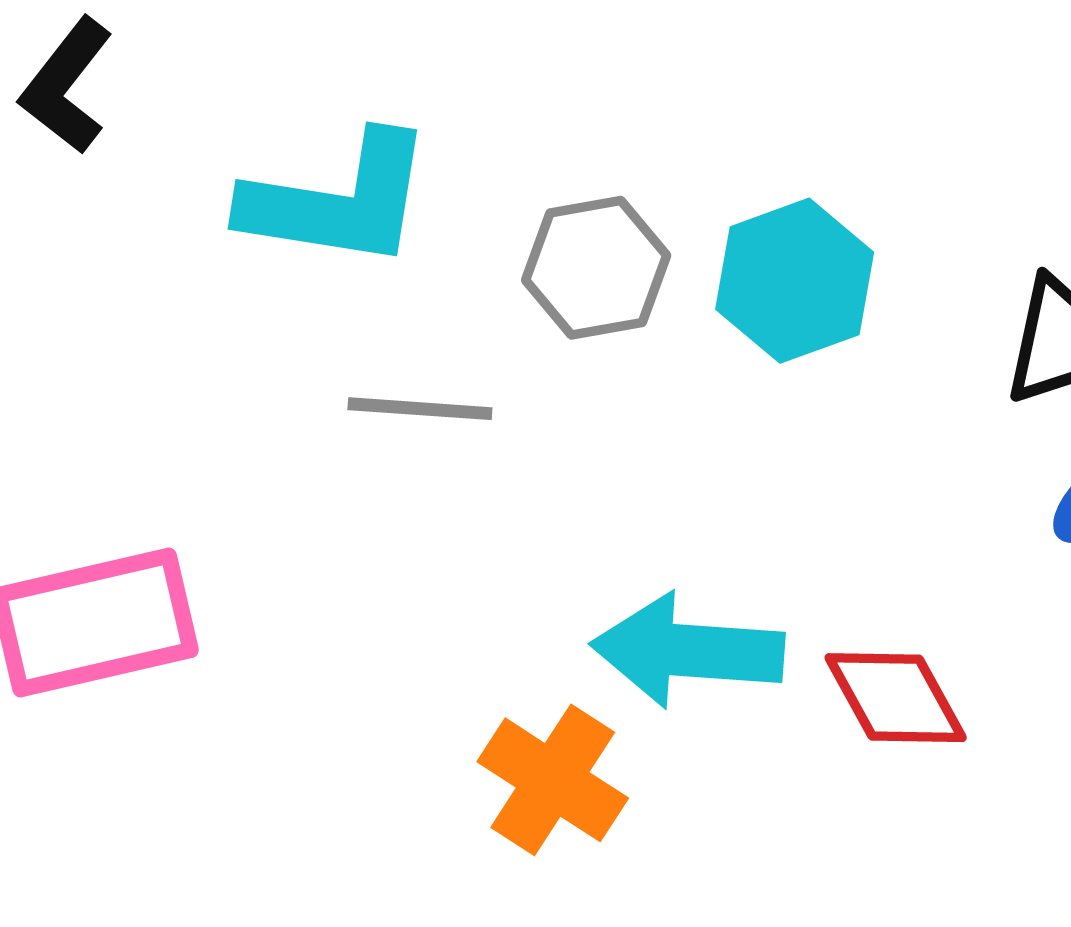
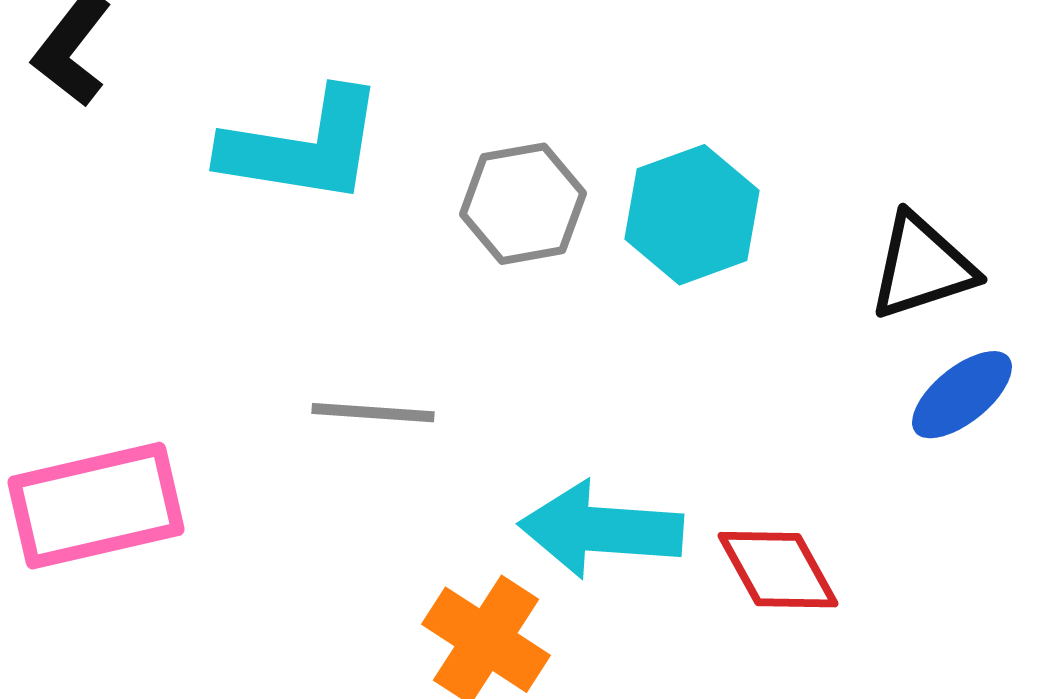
gray line: (420, 409) -> (373, 413), moved

